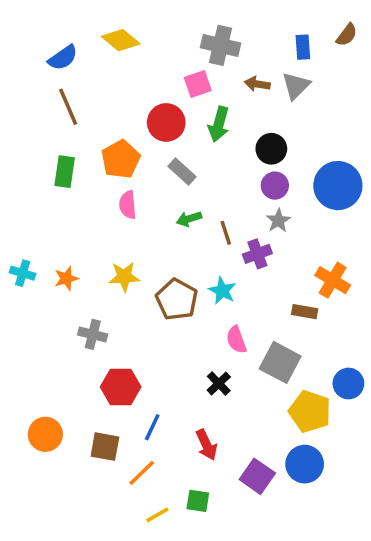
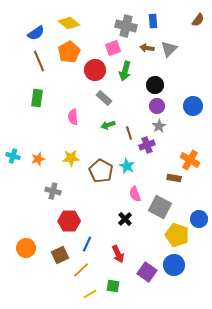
blue rectangle: (303, 47) -> (153, 21), moved
orange pentagon: (121, 159) -> (69, 52), moved
blue circle: (338, 186) -> (193, 106), size x0.7
brown square: (105, 447) -> (60, 255), turned -36

